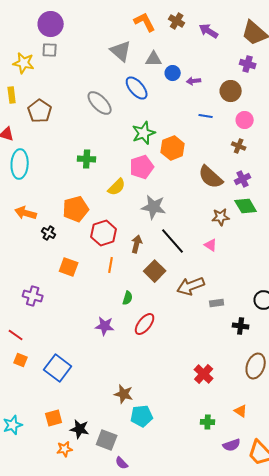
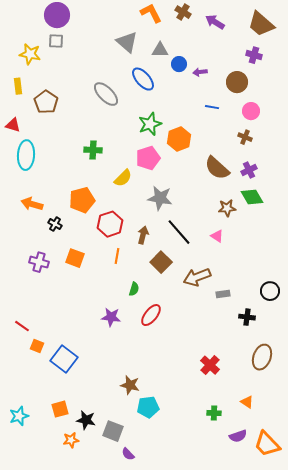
purple cross: (33, 296) -> (39, 262), moved
orange square: (21, 360) -> (37, 346), moved

